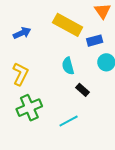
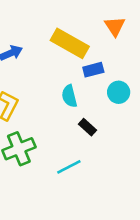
blue rectangle: (95, 41) -> (93, 70), moved

